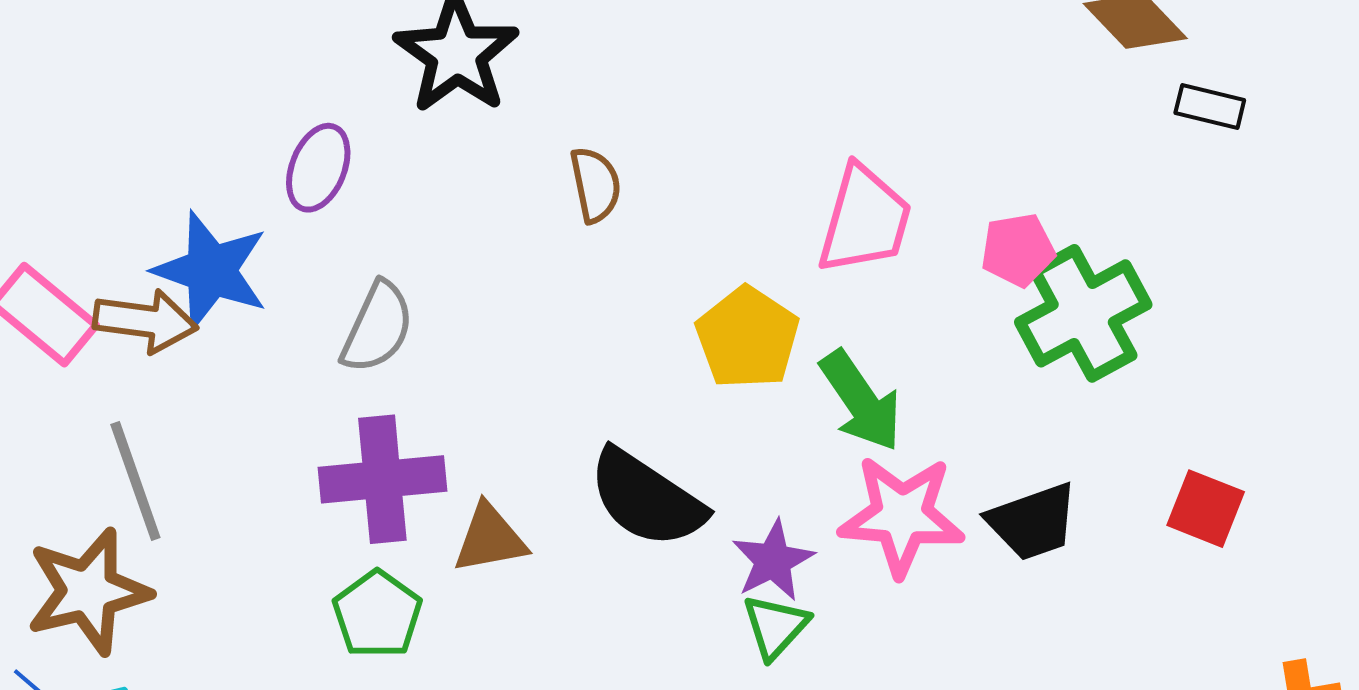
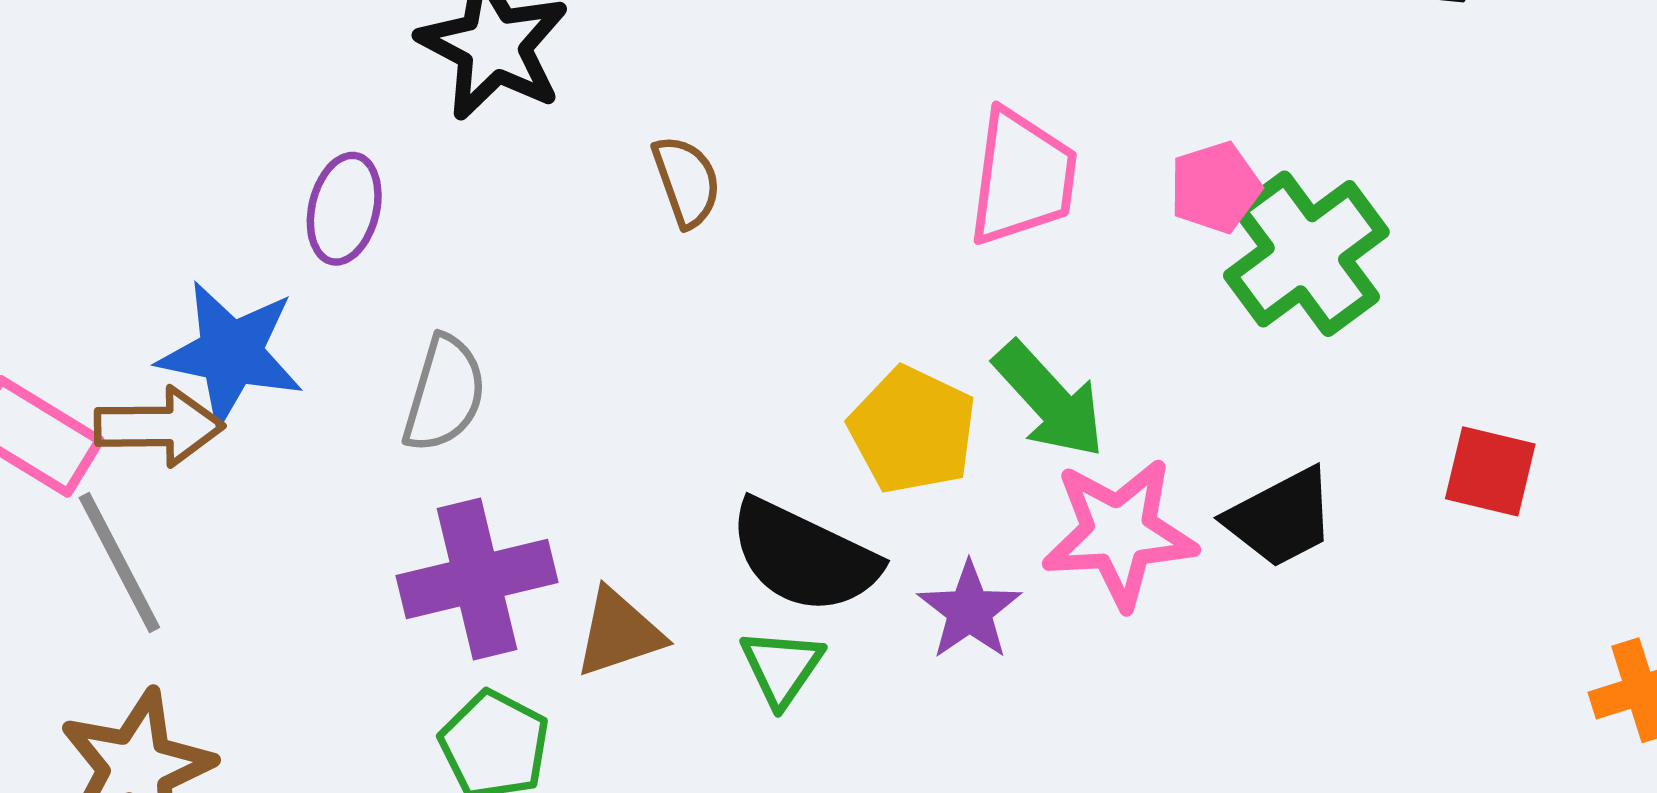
yellow pentagon: (747, 338) -> (913, 430), moved
gray line: (135, 481) -> (119, 562), moved
green triangle: (775, 627) -> (782, 667), moved

